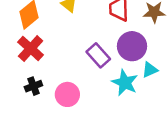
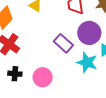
black cross: (33, 86) -> (15, 74), turned 32

